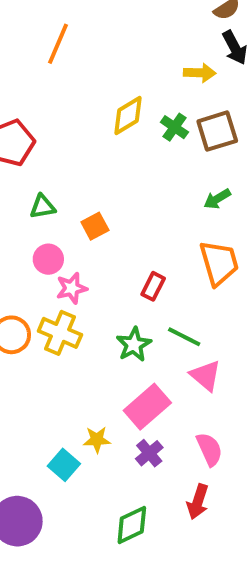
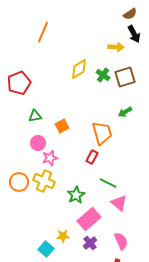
orange trapezoid: (219, 263) -> (102, 133), moved
green star: (134, 345) -> (76, 195), moved

